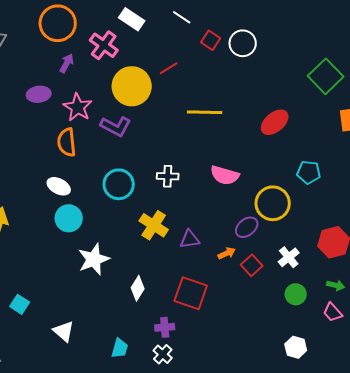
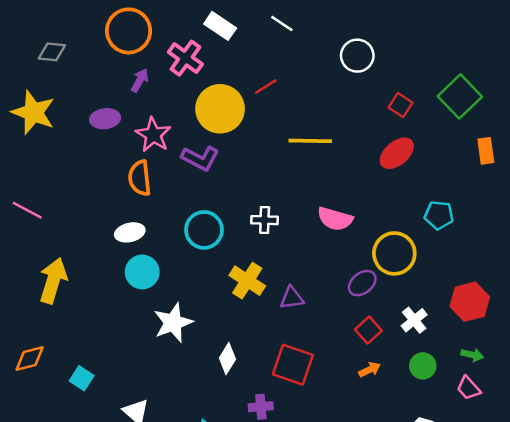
red square: (211, 40) -> (401, 105), moved
white ellipse: (59, 186) -> (130, 232), turned -40
orange arrow: (227, 253) -> (370, 370), moved

